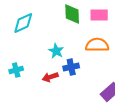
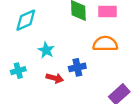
cyan star: (56, 51) -> (46, 50), moved
red arrow: (50, 77) -> (55, 78), turned -147

